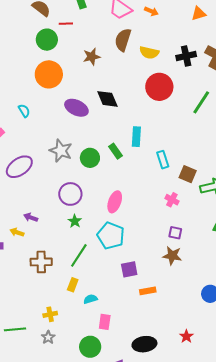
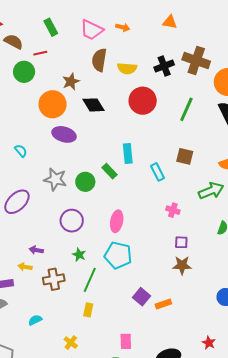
orange triangle: (199, 14) -> (170, 22), turned 35
orange circle: (49, 74) -> (53, 104), moved
black diamond: (107, 99) -> (94, 105), moved
cyan semicircle: (24, 111) -> (21, 151), moved
brown square: (188, 174) -> (185, 156), moved
green star: (75, 221) -> (79, 255), moved
brown cross: (41, 262) -> (54, 279), moved
purple square: (129, 269) -> (141, 297), moved, turned -30
cyan semicircle: (90, 299) -> (35, 320), moved
yellow cross: (50, 314) -> (71, 343), turned -32

